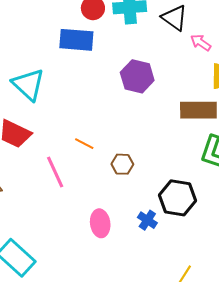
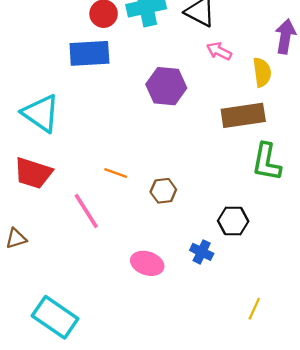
pink arrow: (201, 43) -> (219, 51), moved
black hexagon: (177, 198) -> (233, 221), size x0.7
pink ellipse: (100, 223) -> (147, 263), turned -56

